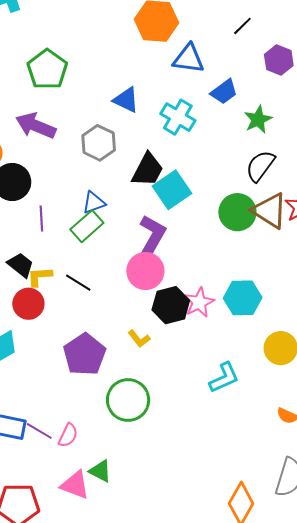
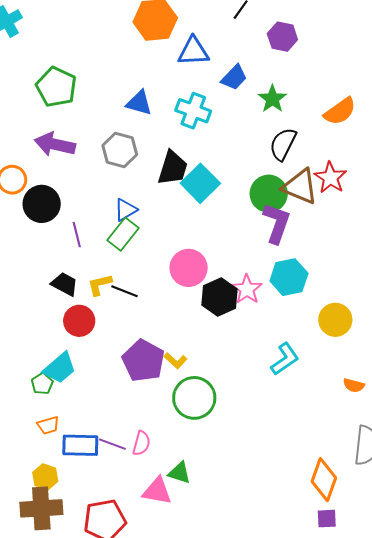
purple L-shape: (152, 235) -> (277, 223), moved
yellow L-shape: (40, 277) -> (100, 285), moved
yellow L-shape: (139, 339) -> (176, 361), moved

